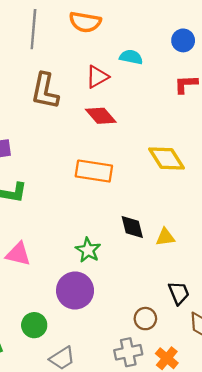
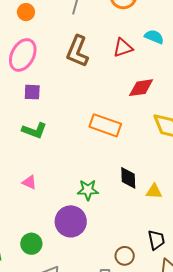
red diamond: (101, 116) -> (141, 88), moved, turned -68
green star: (88, 250) -> (88, 190), turned 30
pink triangle: (18, 254) -> (29, 182), size x0.7

